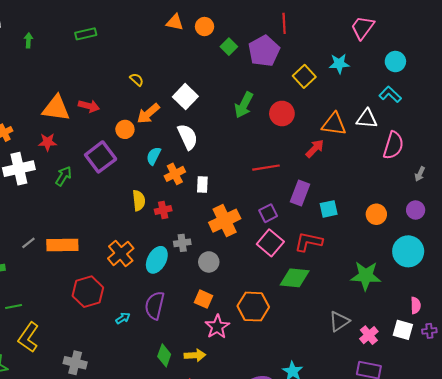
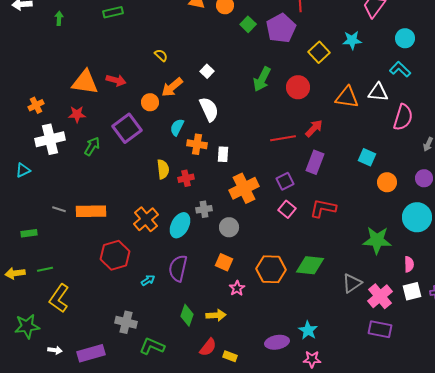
white square: (185, 97) -> (207, 71), size x0.6
red arrow: (315, 148) -> (314, 128), moved
orange cross: (175, 174) -> (197, 144), turned 36
cyan square: (329, 209) -> (367, 157), moved, turned 36
gray line: (28, 243) -> (59, 209), turned 56
pink square: (270, 243) -> (287, 209), size x0.7
green diamond: (295, 278) -> (310, 265), moved
pink semicircle: (416, 305) -> (409, 264), moved
pink star: (217, 327) -> (237, 288), size x0.7
white square: (403, 330) -> (412, 291), turned -30
pink cross: (369, 335) -> (380, 296), size x1.4
gray cross: (75, 363) -> (126, 322), moved

